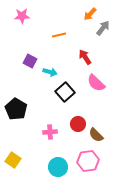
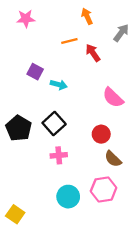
orange arrow: (90, 14) -> (87, 16), moved, turned 112
red arrow: (85, 57) -> (93, 53), moved
black square: (65, 92) -> (54, 124), moved
red circle: (78, 124) -> (101, 134), moved
yellow square: (13, 160) -> (15, 214), moved

